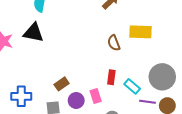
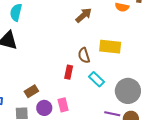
red rectangle: (111, 77) -> (69, 72), moved
cyan rectangle: (132, 86) -> (96, 79), moved

